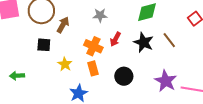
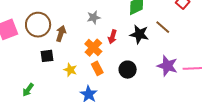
orange cross: (93, 46) -> (93, 48), turned 30
green arrow: (17, 76) -> (28, 90), turned -40

